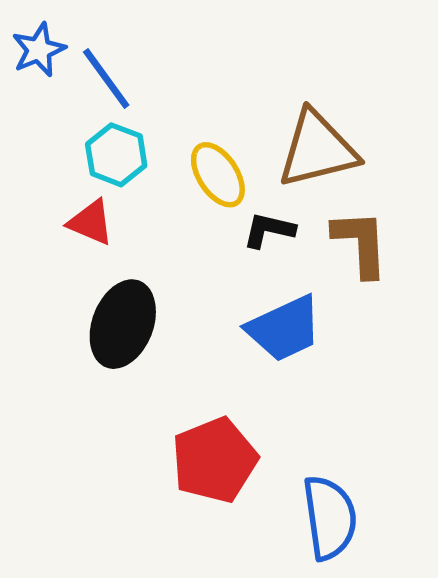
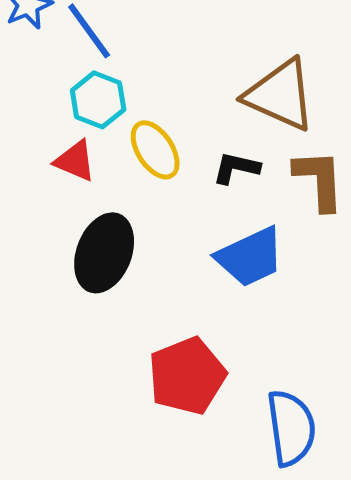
brown triangle: (317, 149) -> (280, 95), turned 38
yellow ellipse: (218, 175) -> (155, 150), moved

